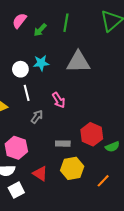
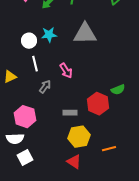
green semicircle: (112, 147) -> (118, 90), moved
red triangle: (40, 174) -> (74, 162), moved
orange line: (103, 181) -> (109, 149), turned 32

